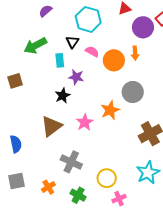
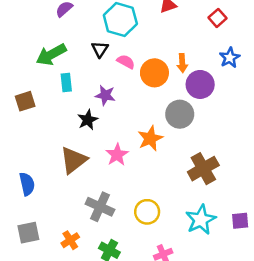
purple circle: (143, 27) -> (200, 84), moved
cyan rectangle: (60, 60) -> (66, 83), moved
yellow circle: (107, 178) -> (147, 212), moved

